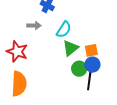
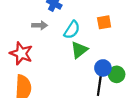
orange square: (91, 50) -> (104, 22), moved
green circle: (79, 69) -> (117, 74), moved

